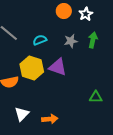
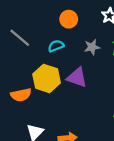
orange circle: (64, 11) -> (69, 19), moved

